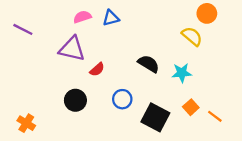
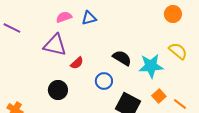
yellow semicircle: (192, 36) -> (178, 51), moved
cyan star: (182, 73) -> (151, 66), size x1.4
blue circle: (122, 99) -> (104, 81), moved

